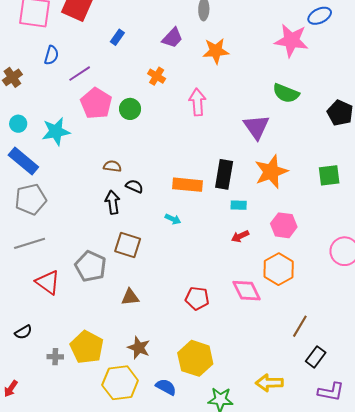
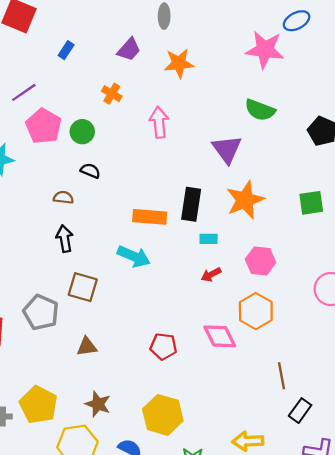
black semicircle: (134, 186) -> (90, 171), moved
cyan arrow: (173, 219) -> (134, 256), size x1.8
brown line: (300, 326) -> (282, 376), turned -40

